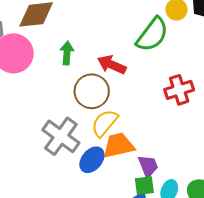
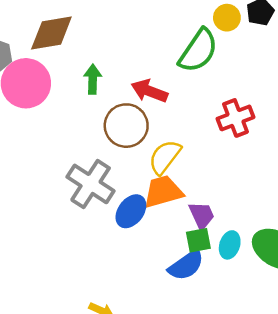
yellow semicircle: (105, 123) -> (165, 157), moved

